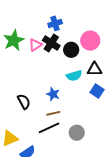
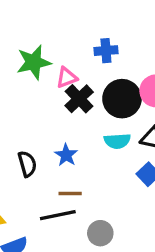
black cross: (51, 43) -> (79, 99), moved
black circle: (71, 50) -> (122, 99), size x1.5
blue star: (53, 94) -> (66, 155), moved

